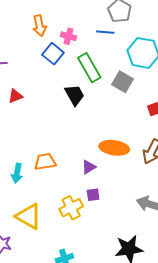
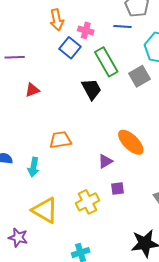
gray square: (123, 82) -> (140, 76), turned 30
orange ellipse: (114, 148) -> (131, 142), turned 36
orange trapezoid: (45, 162) -> (60, 140), moved
purple square: (93, 195) -> (117, 188), moved

